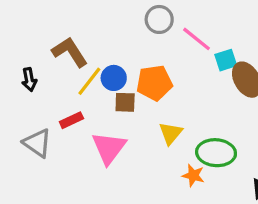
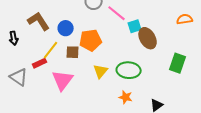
blue circle: (114, 78) -> (66, 28), moved
yellow line: (89, 81) -> (51, 50), moved
green ellipse: (216, 153) -> (129, 70), moved
orange star: (193, 175) -> (126, 97), moved

